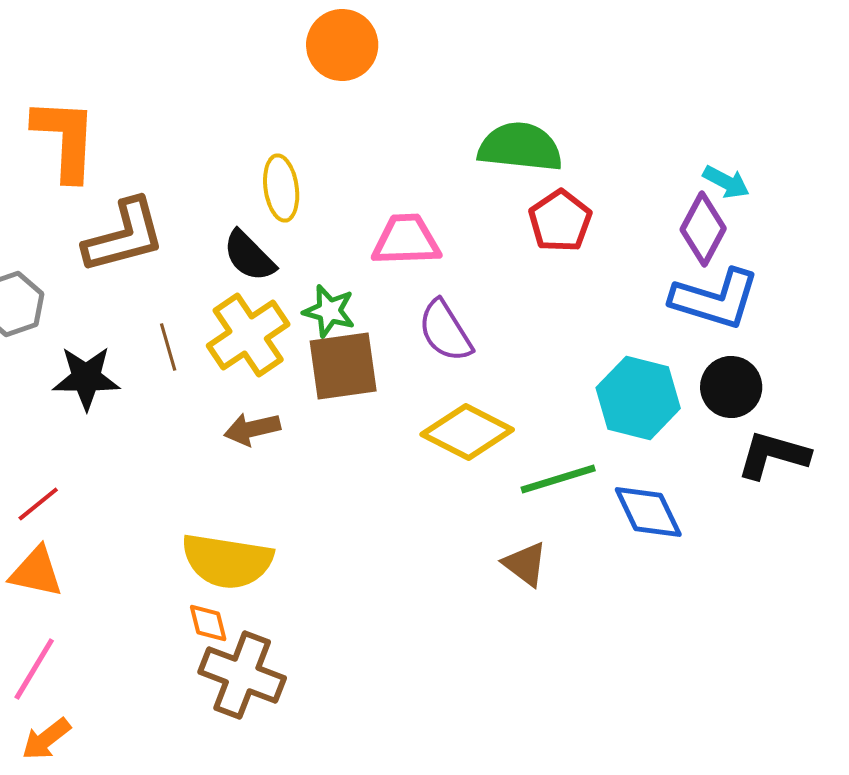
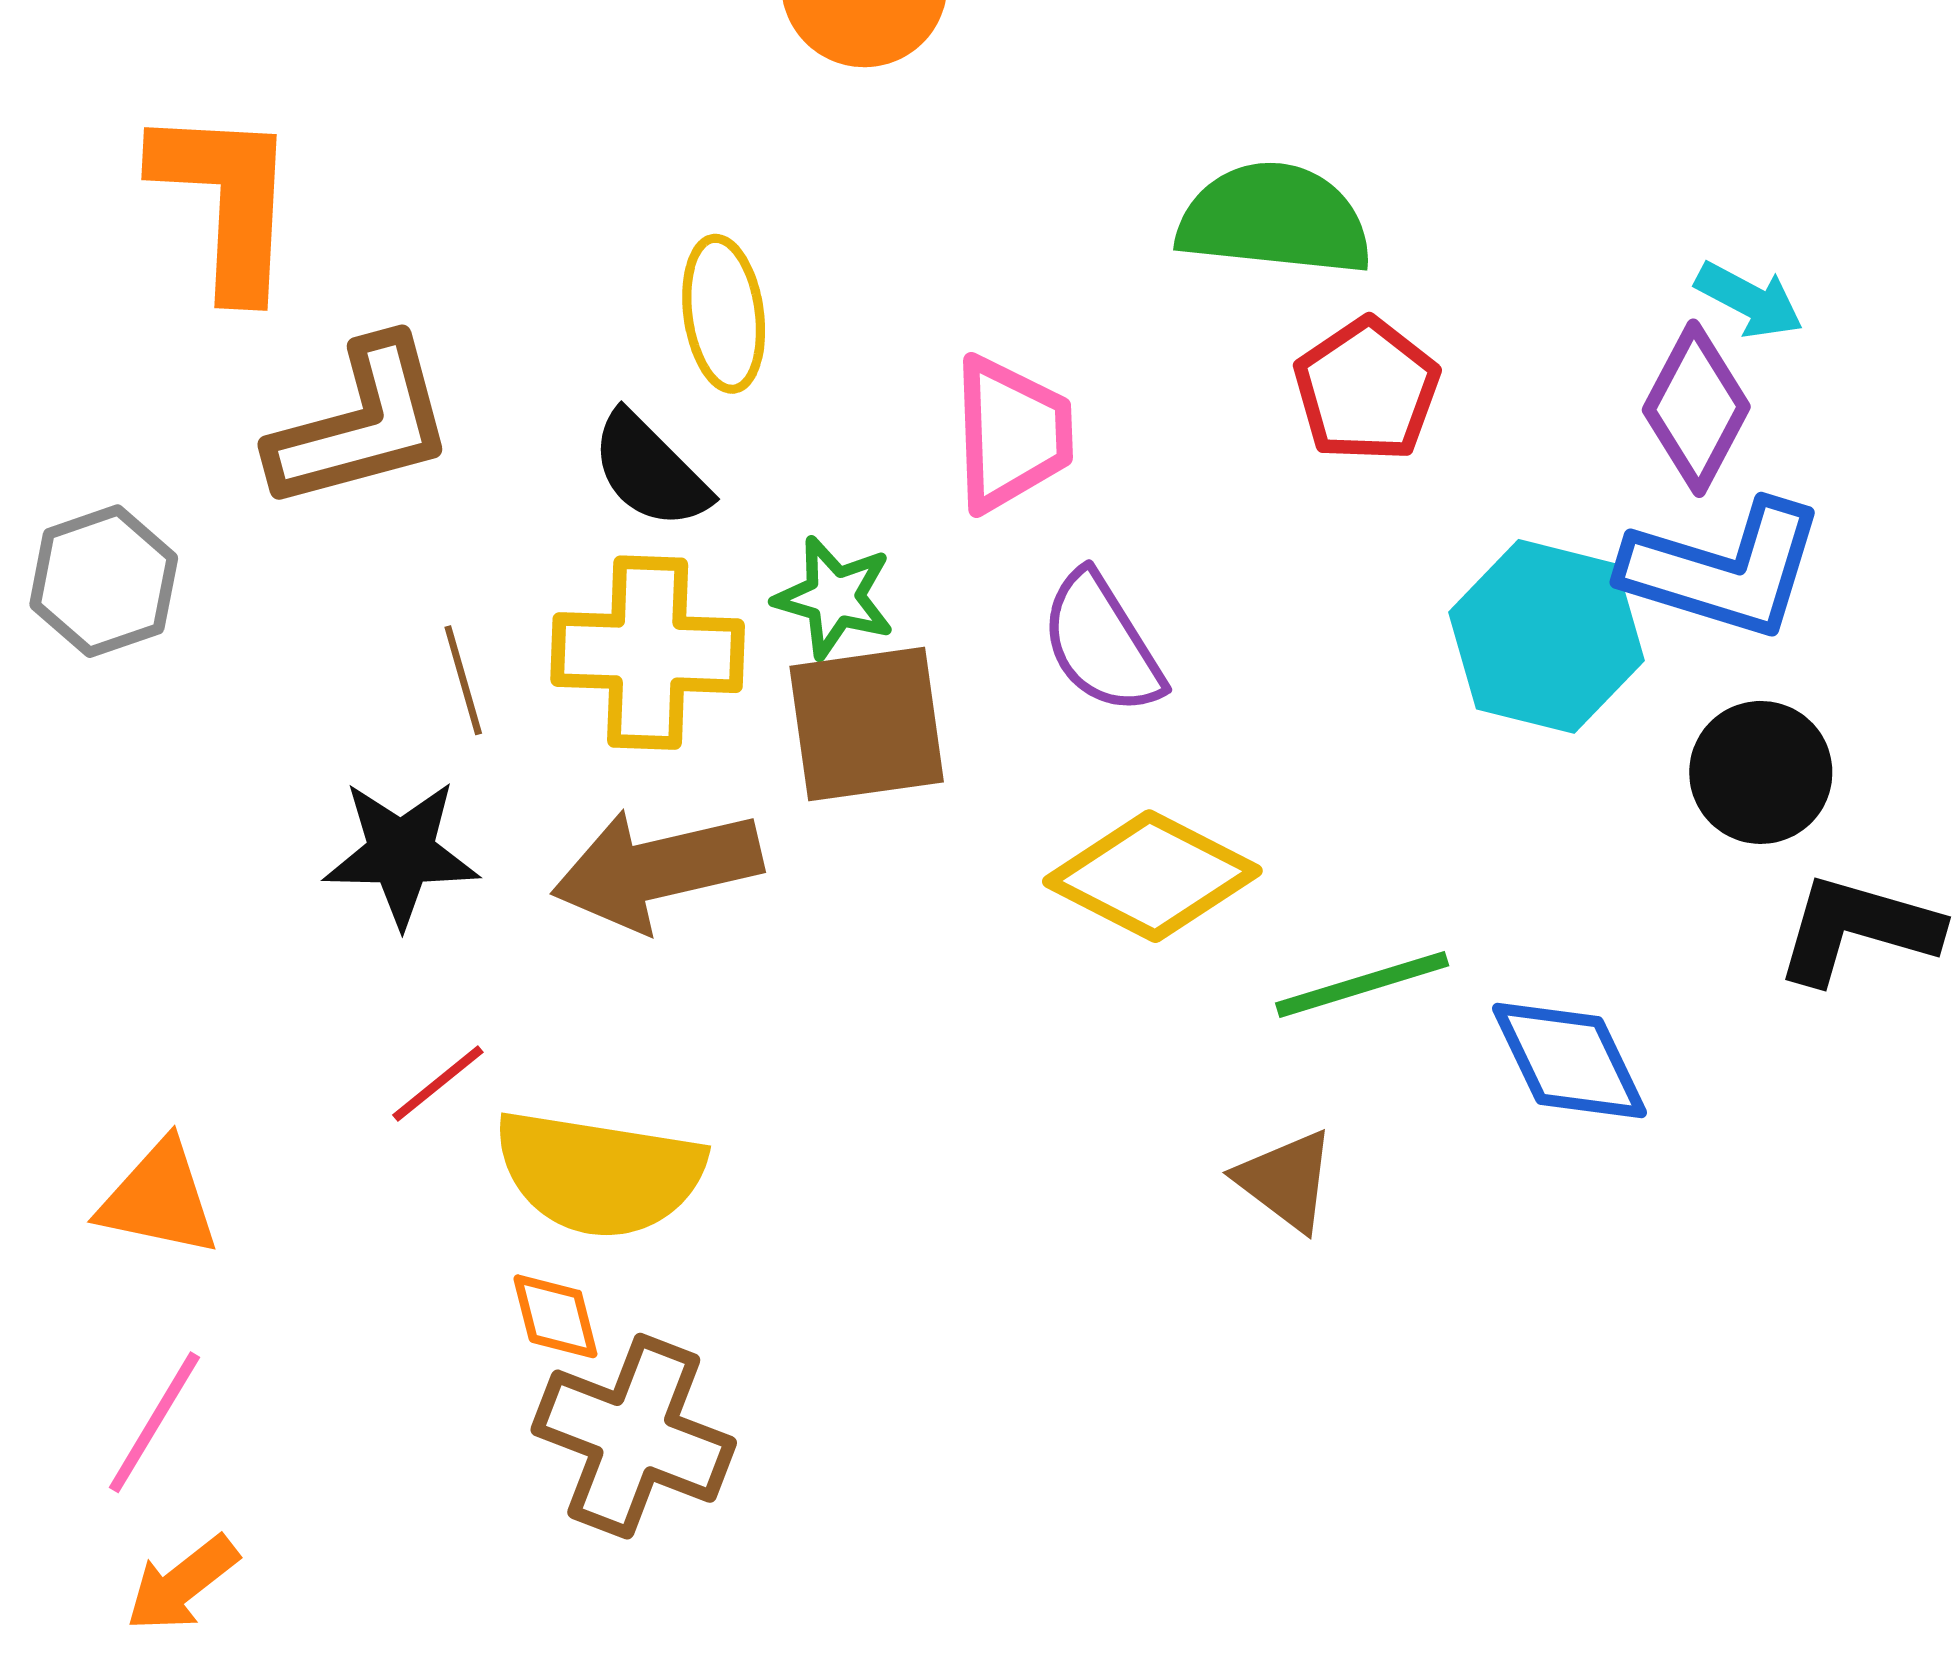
pink trapezoid: (406, 240) -> (1012, 434), turned 90
yellow cross: (248, 335) -> (648, 653), turned 36
black star: (86, 378) -> (401, 853), moved
cyan hexagon: (638, 398) -> (1546, 636), moved
brown arrow: (252, 429) -> (657, 869), size x1.6
red line: (38, 504) -> (438, 1084), moved

